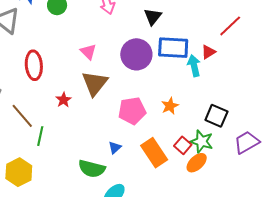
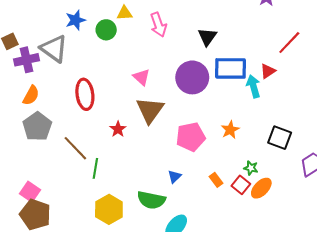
green star: (202, 141) -> (251, 168), moved, size x0.6
red square: (183, 145) -> (241, 185), moved
orange rectangle: (154, 153) -> (216, 180), size x0.5
yellow hexagon: (19, 172) -> (109, 209), moved

